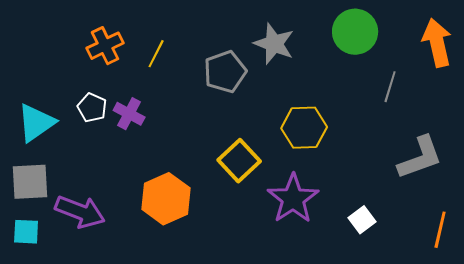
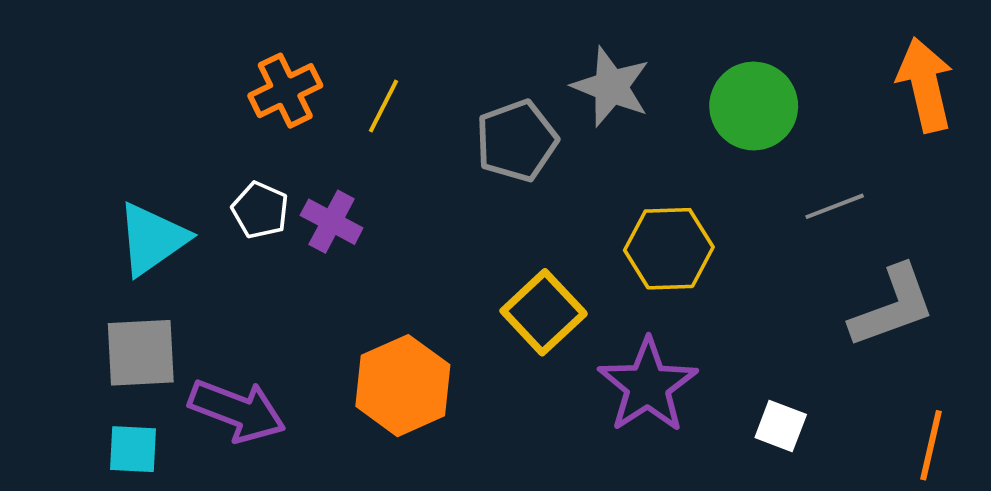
green circle: (355, 32) -> (754, 106), moved
gray line: (390, 87) -> (835, 206), moved, turned 52
white square: (362, 220) -> (781, 426), turned -32

